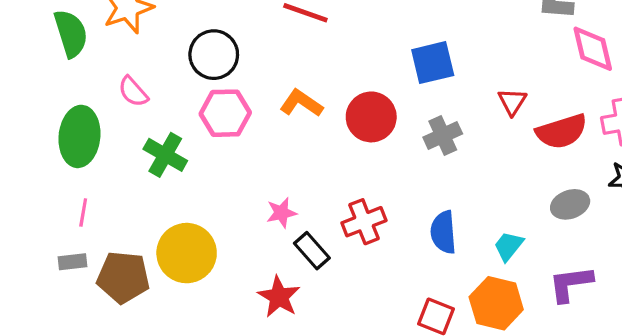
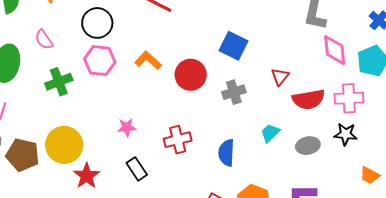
blue square: (433, 63) -> (234, 46), turned 32
green cross: (165, 155) -> (59, 82), turned 32
cyan trapezoid: (508, 246) -> (270, 133), moved
black rectangle: (312, 251) -> (137, 169), moved
red star: (279, 297) -> (87, 176), moved

